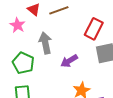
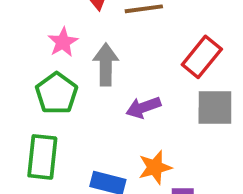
pink star: (17, 25) -> (63, 42), moved

